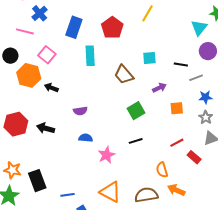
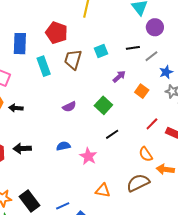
brown trapezoid: (124, 75) -> (73, 59), moved, turned 75
orange square: (177, 108) -> (142, 91), turned -32
purple semicircle: (80, 111) -> (69, 107), moved
orange triangle: (110, 192) -> (103, 190), size x0.7

